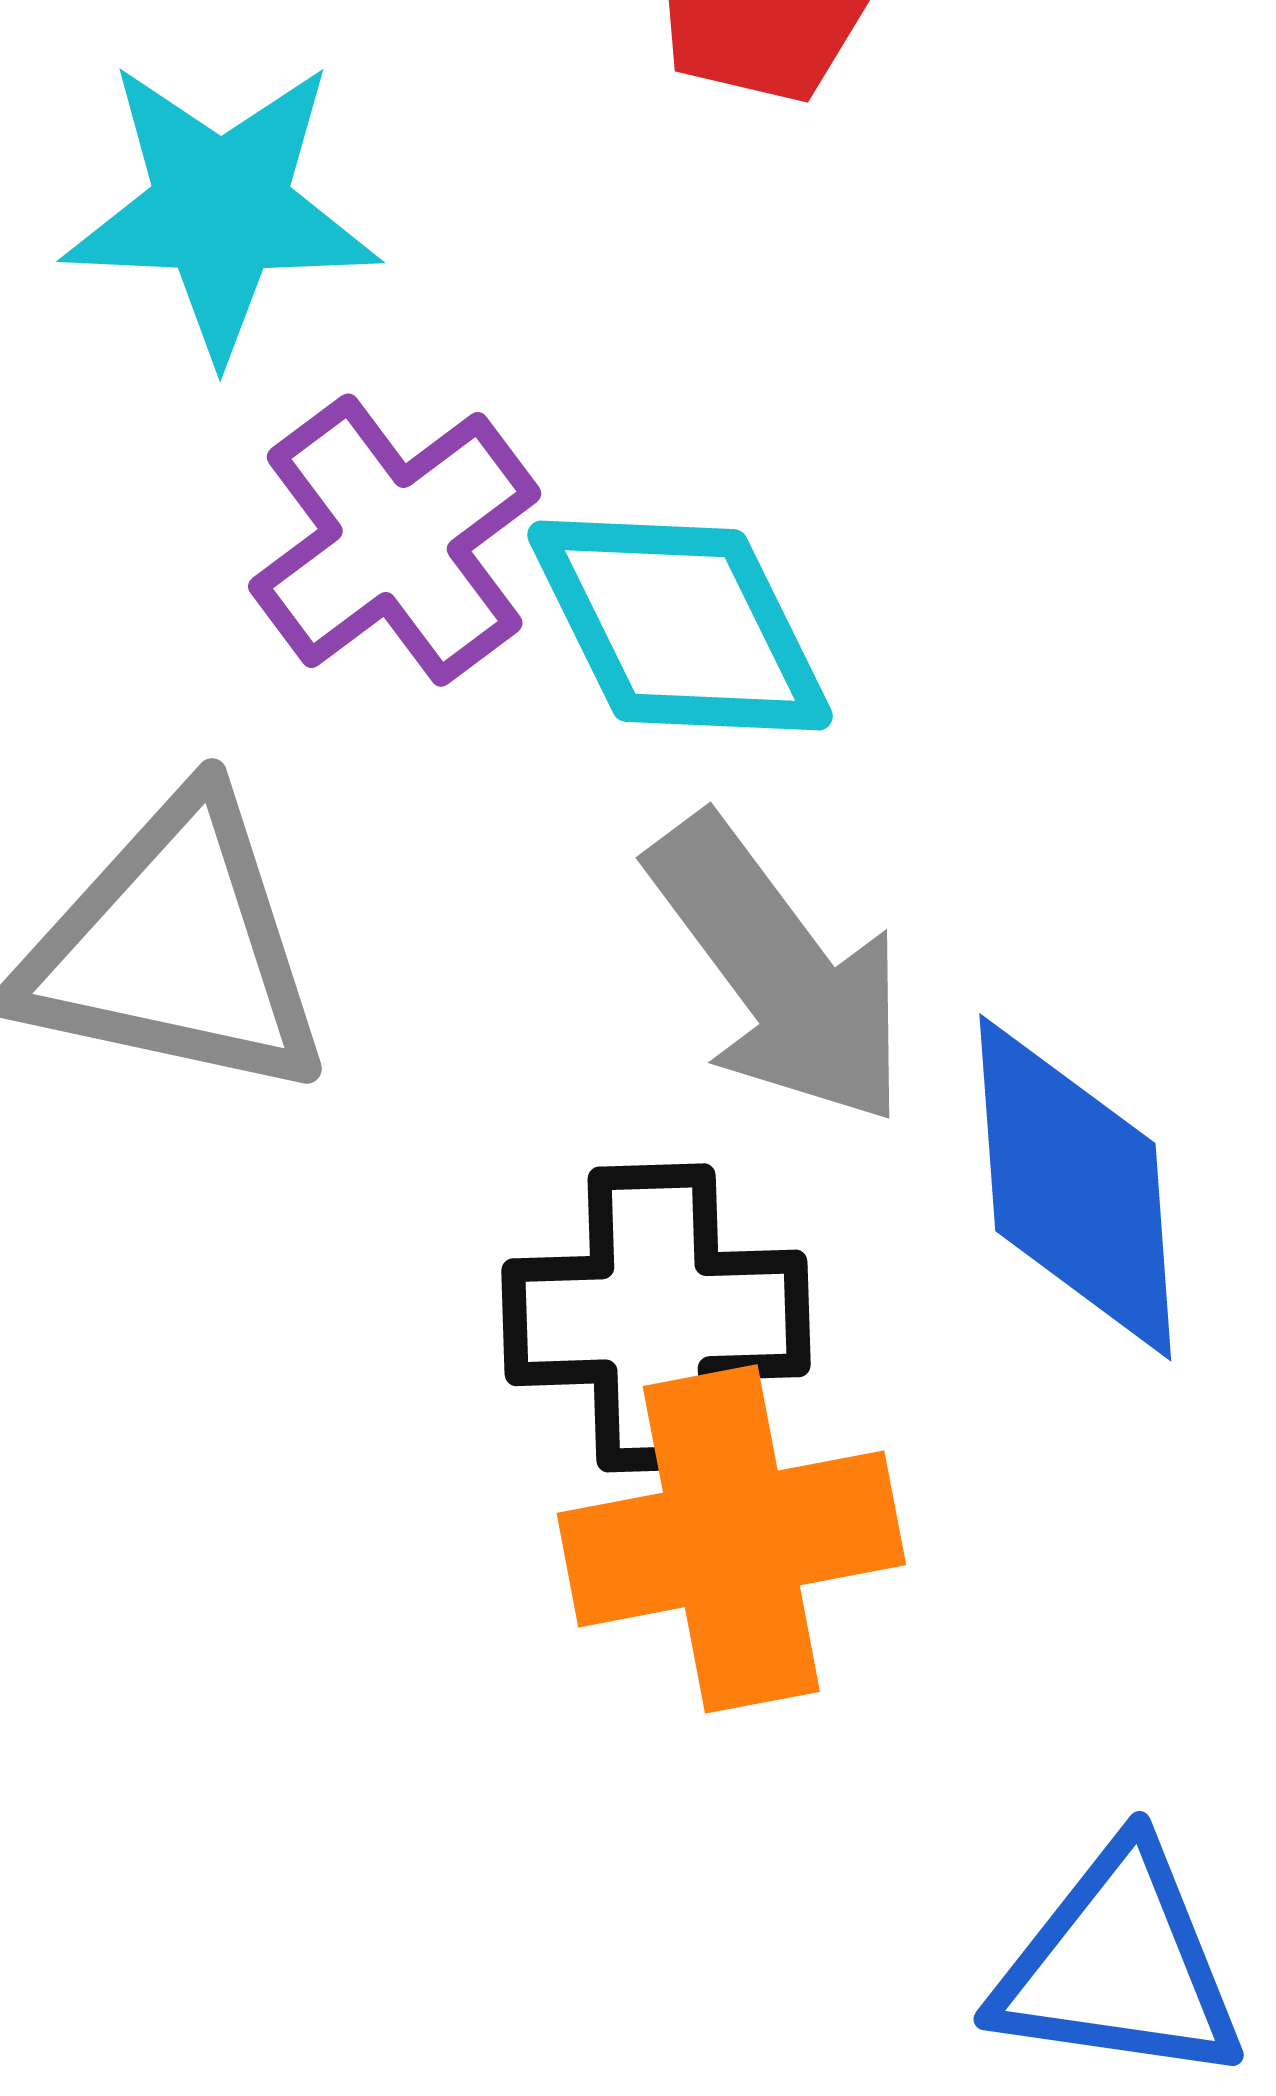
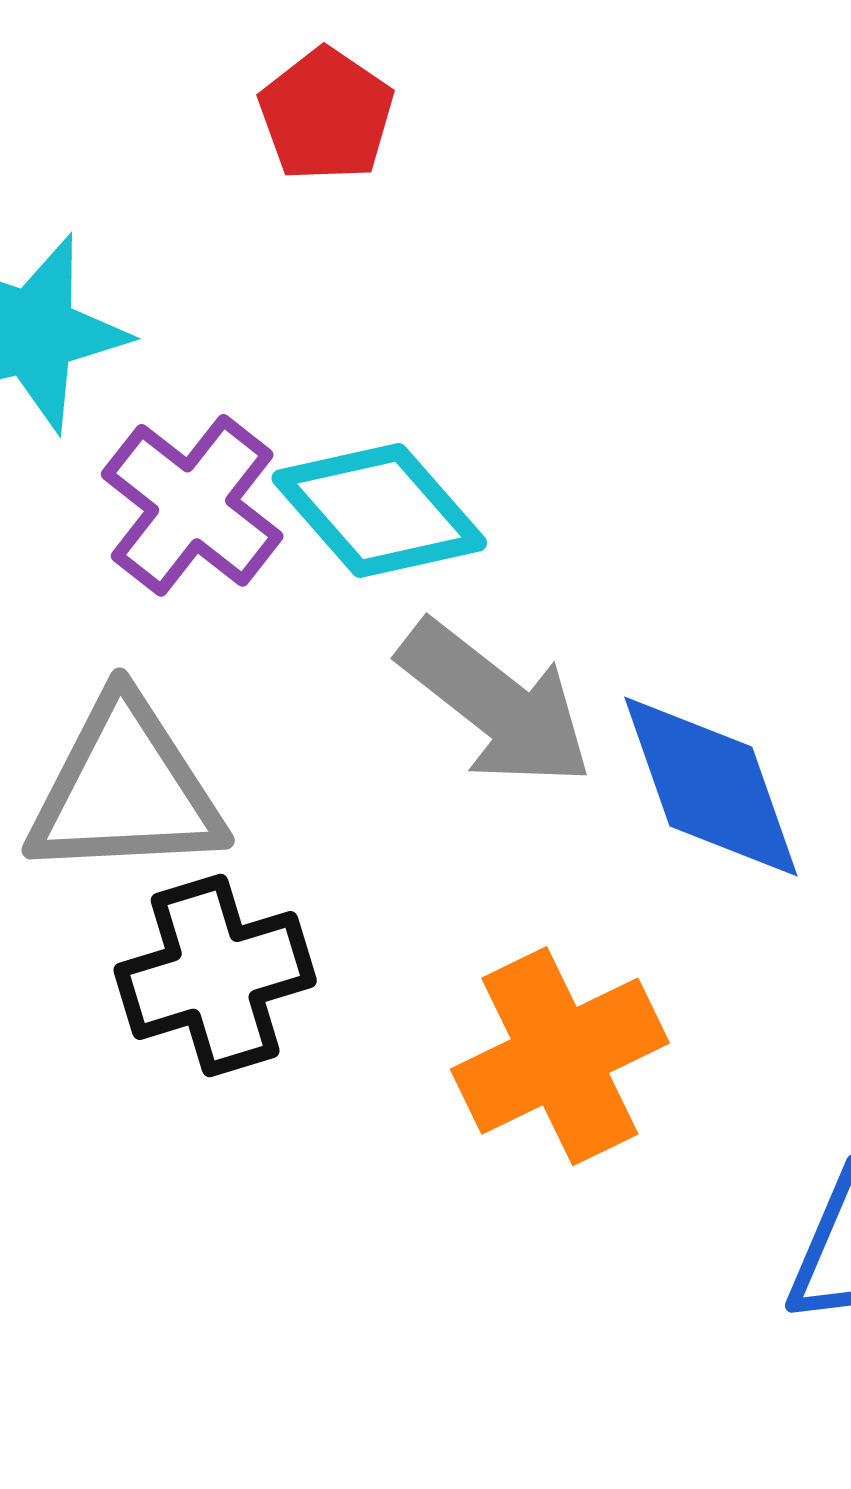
black cross: (656, 1318) -> (215, 975), moved

